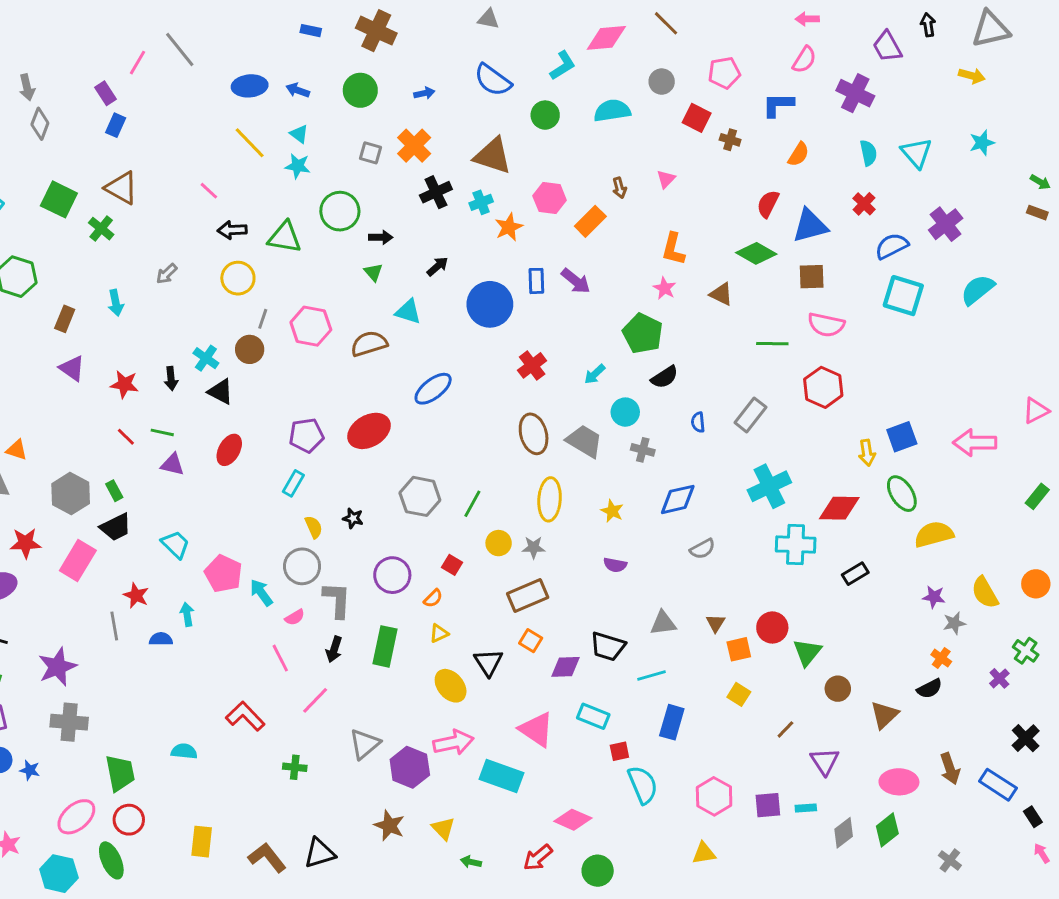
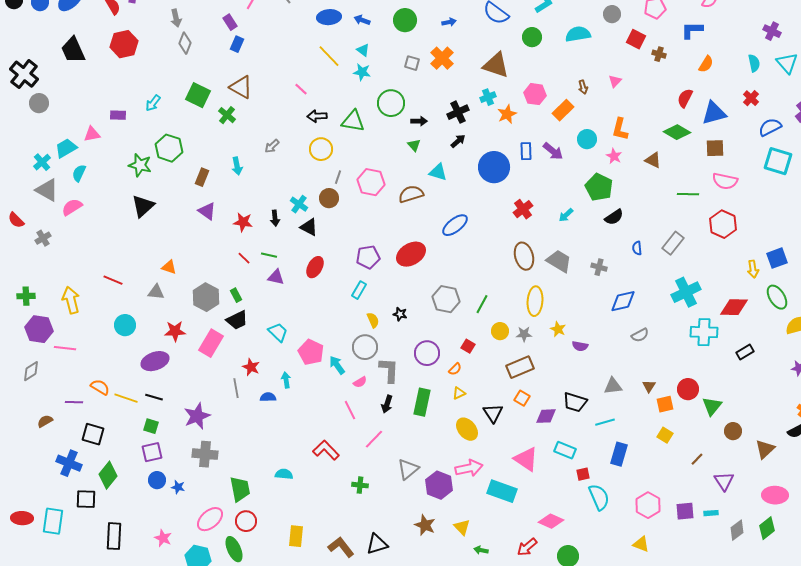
purple cross: (855, 93) -> (772, 31), moved, size x0.7
black cross: (436, 192) -> (458, 112), moved
cyan circle: (625, 412) -> (587, 139), moved
yellow star: (612, 511) -> (558, 329), moved
yellow triangle: (704, 853) -> (641, 544), turned 30

